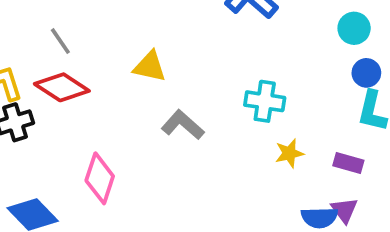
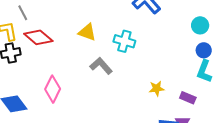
gray line: (60, 41) -> (23, 13), moved
cyan cross: (265, 101) -> (124, 41), moved

